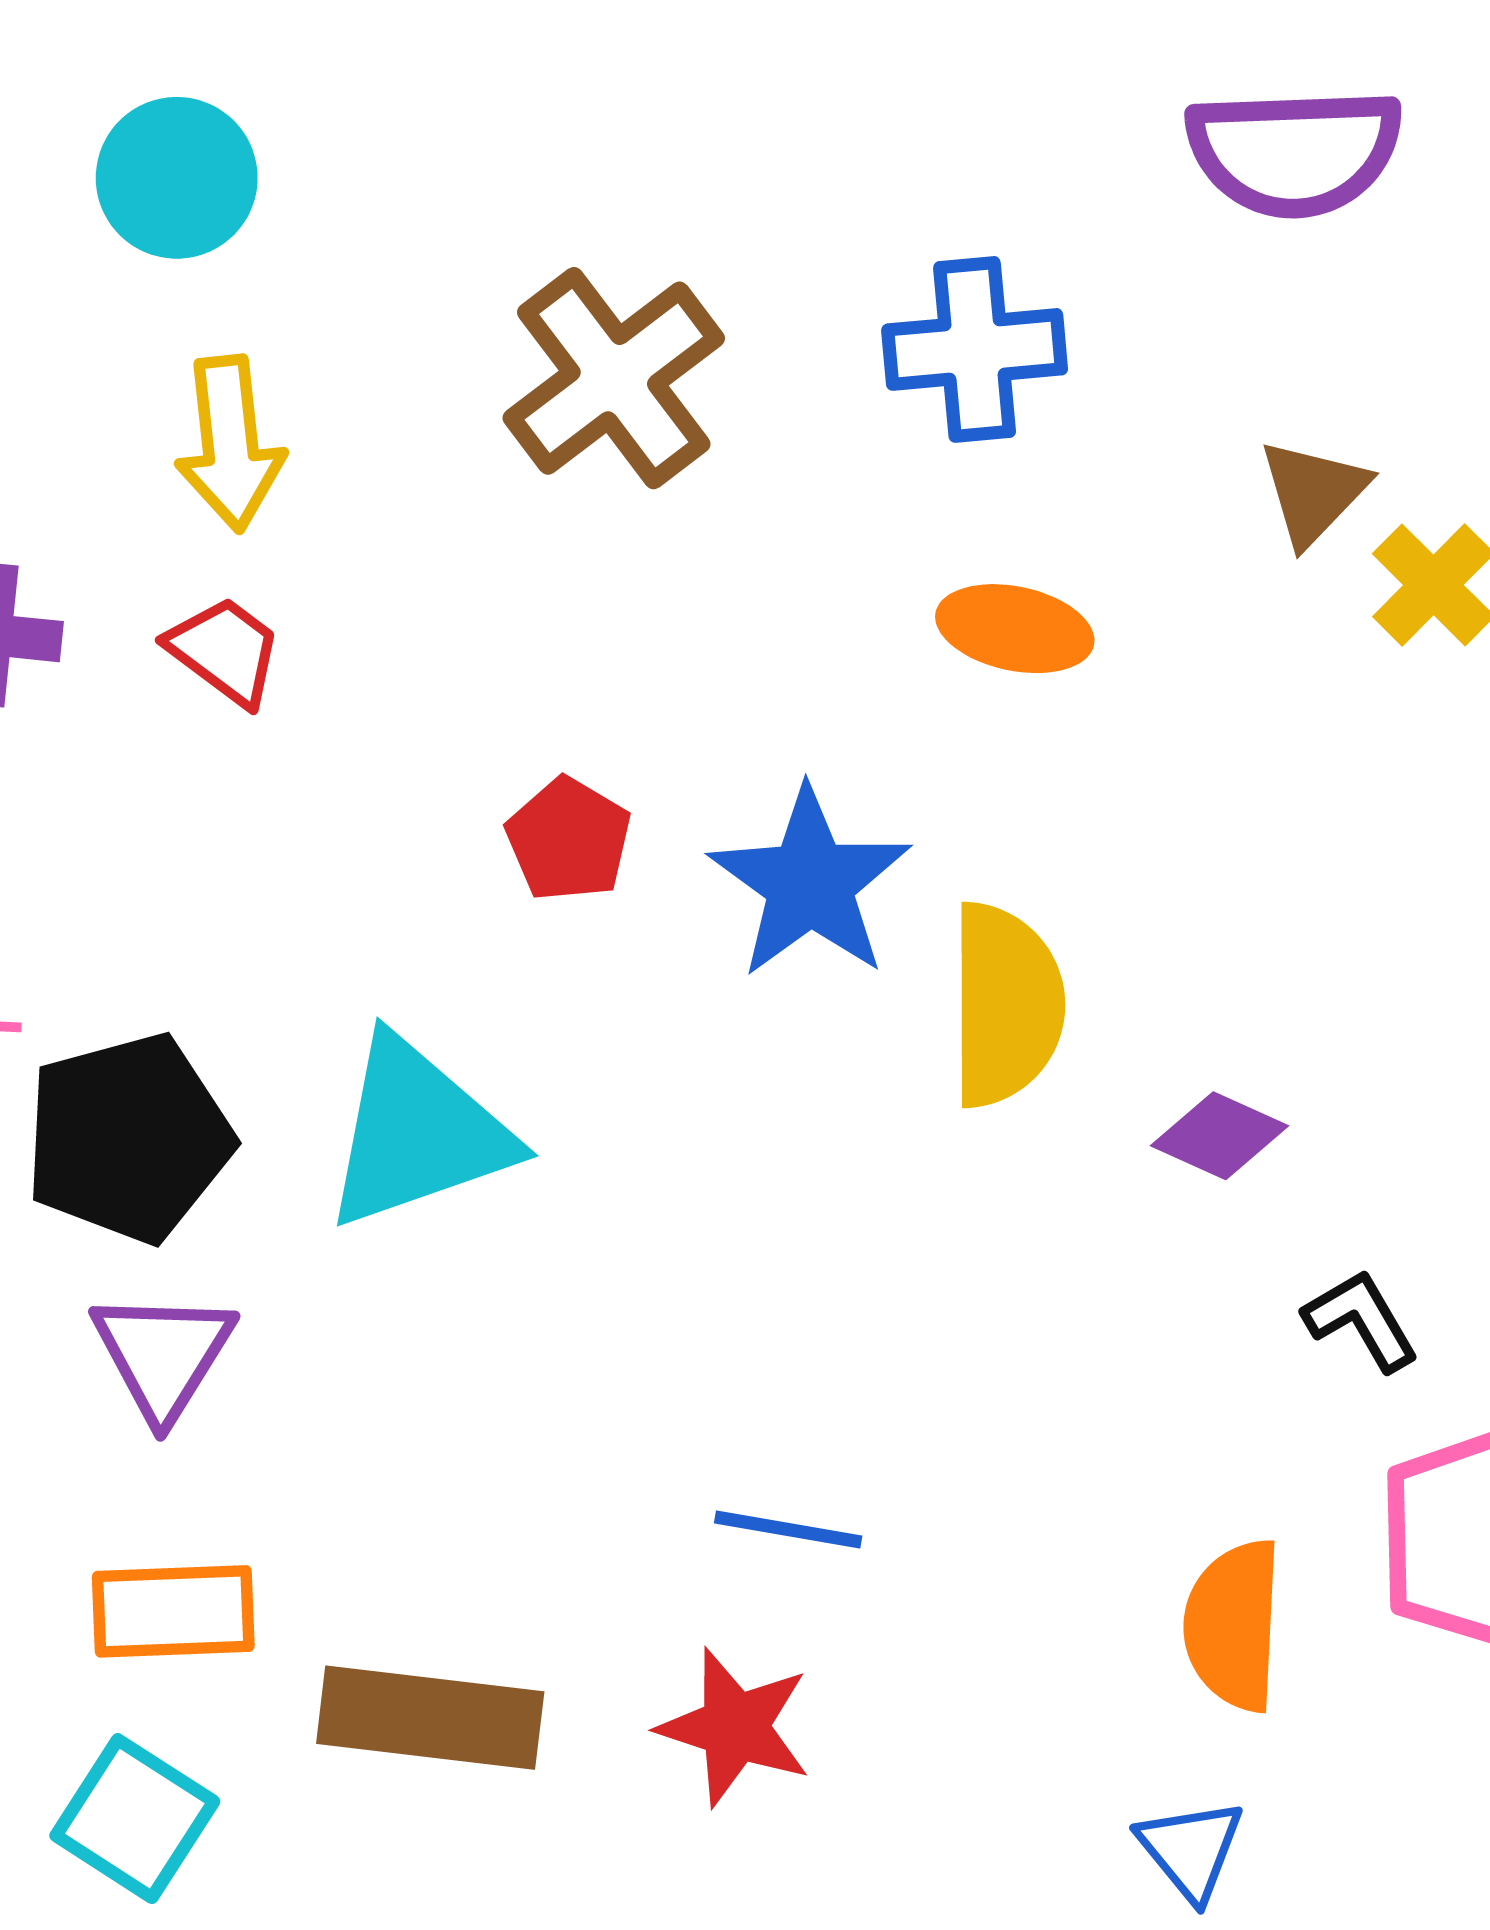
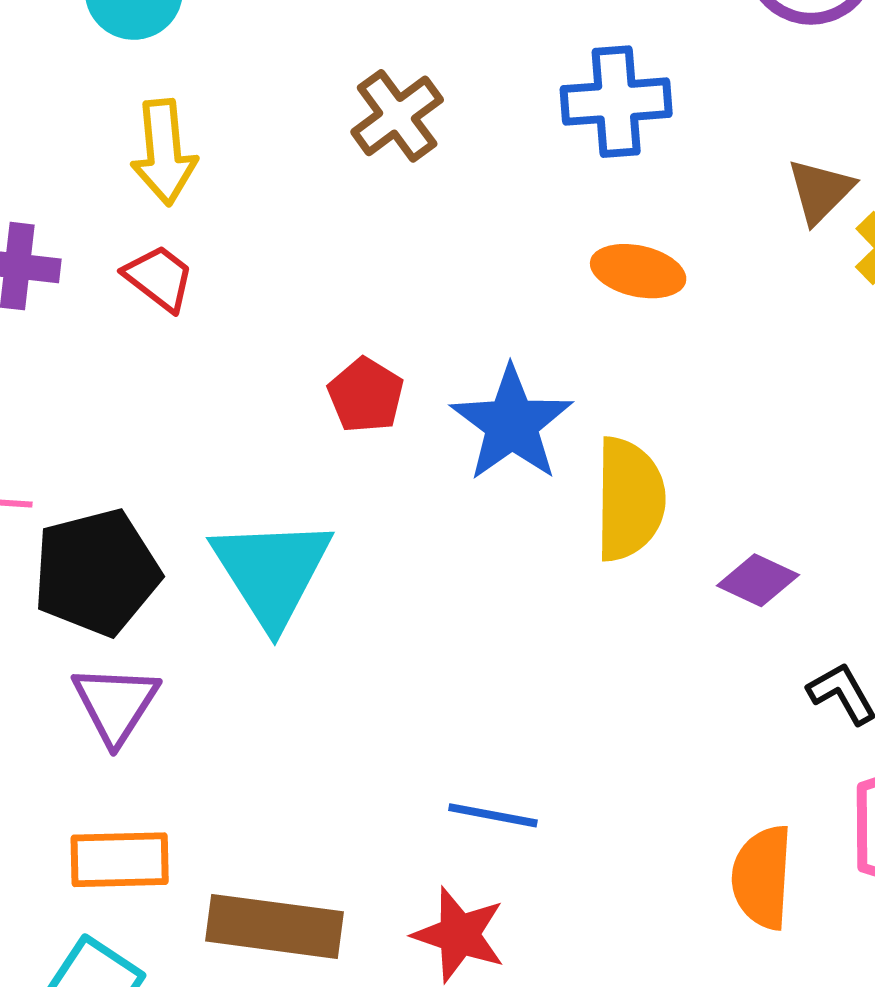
brown cross: (614, 378) -> (397, 116), size x0.7
cyan triangle: (418, 1133) -> (272, 572), turned -44

